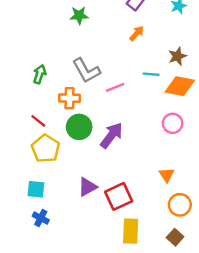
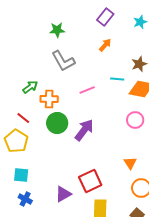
gray L-shape: (86, 71) -> (63, 61), moved
green arrow: (40, 74) -> (30, 87), moved, turned 35
yellow pentagon: (46, 148) -> (16, 141), moved
purple triangle: (88, 187) -> (63, 194), moved

